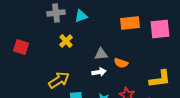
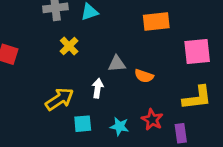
pink square: (160, 29) -> (197, 51), moved
white arrow: (99, 72) -> (98, 88), moved, turned -72

